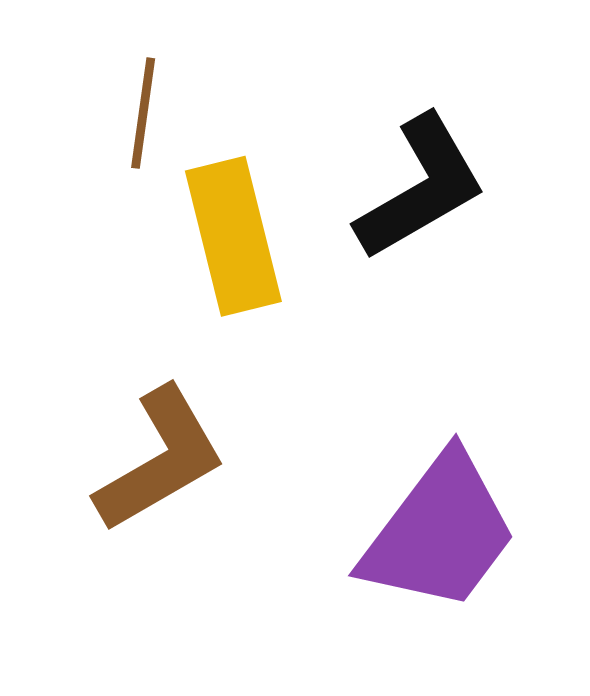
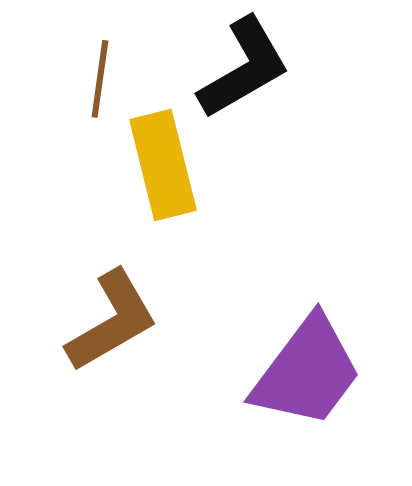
black L-shape: (421, 188) -> (244, 68), moved

